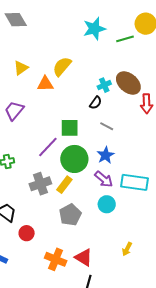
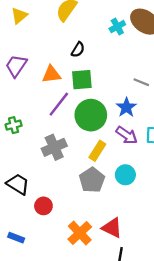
orange triangle: (45, 84) -> (51, 74), moved
black semicircle: (96, 103) -> (78, 50), moved
gray line: (107, 126) -> (141, 82), moved
yellow rectangle: (64, 185) -> (97, 151), moved
cyan circle: (107, 204) -> (125, 175), moved
orange cross: (56, 259) -> (80, 233), turned 30

